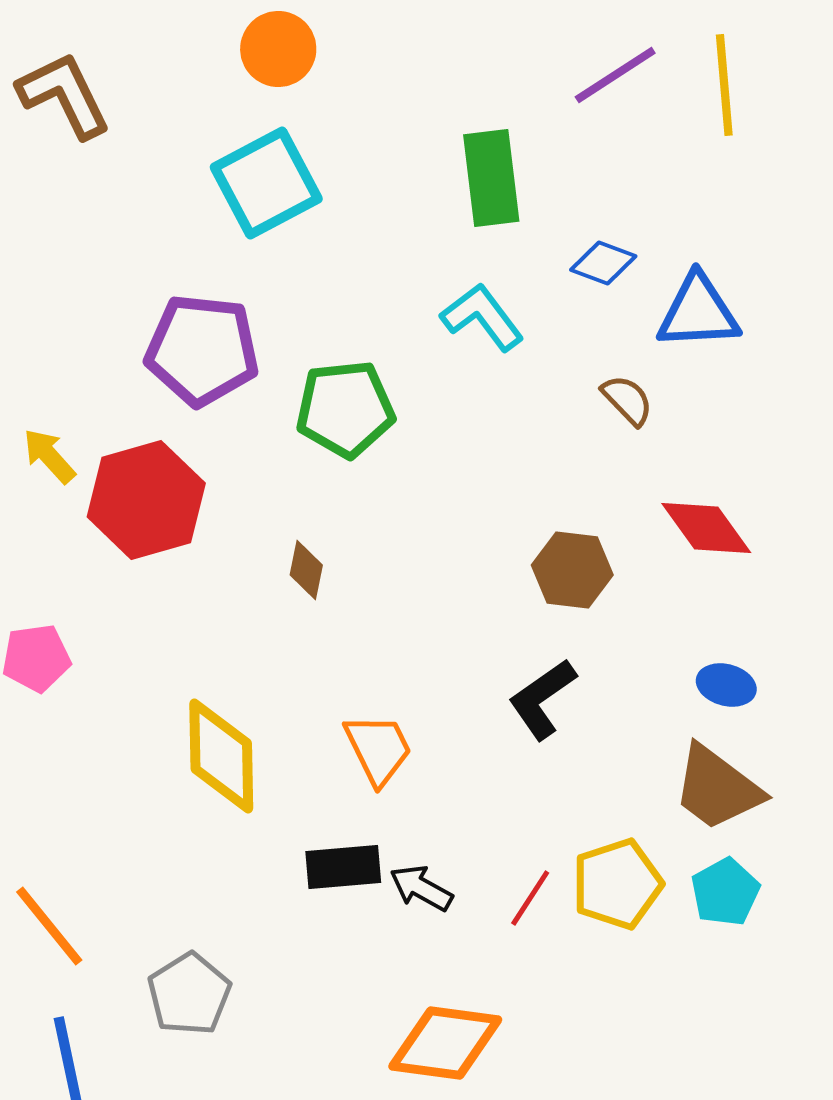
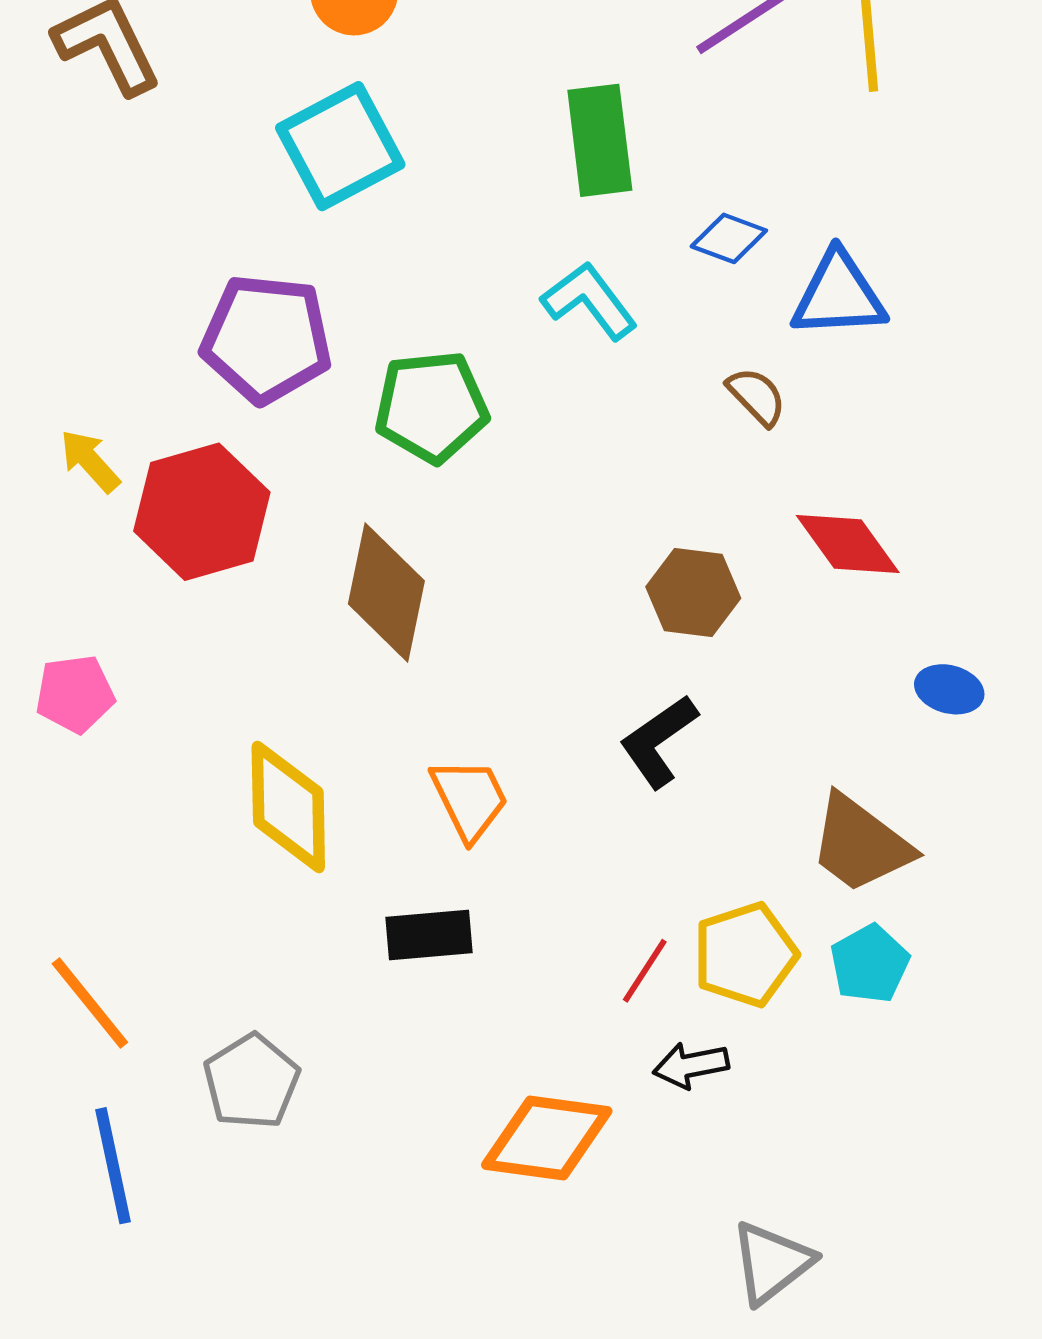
brown diamond: (306, 570) -> (386, 592), size x2.0
blue ellipse: (726, 685) -> (949, 689), moved
black arrow: (421, 888) -> (691, 1065), moved, turned -40

